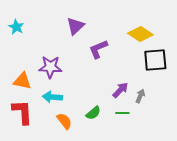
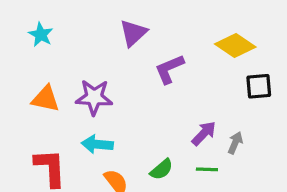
black square: (155, 60) -> (259, 86), size x0.7
orange triangle: (22, 81) -> (45, 99), moved

